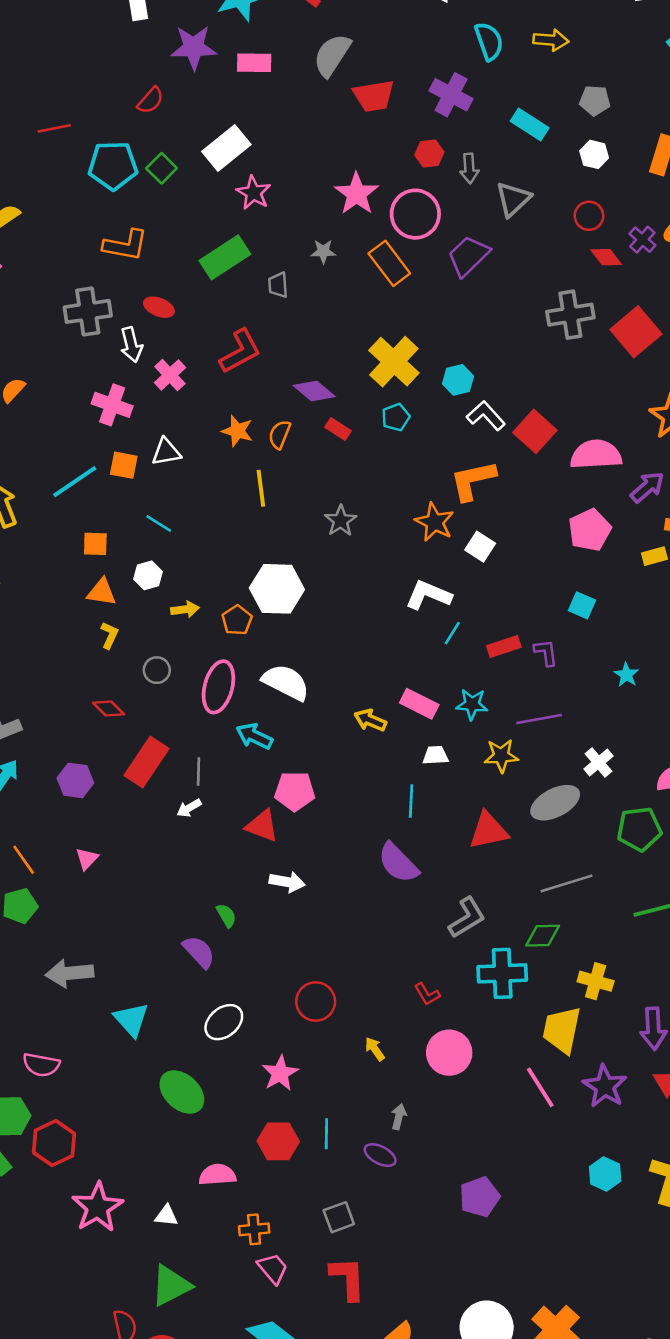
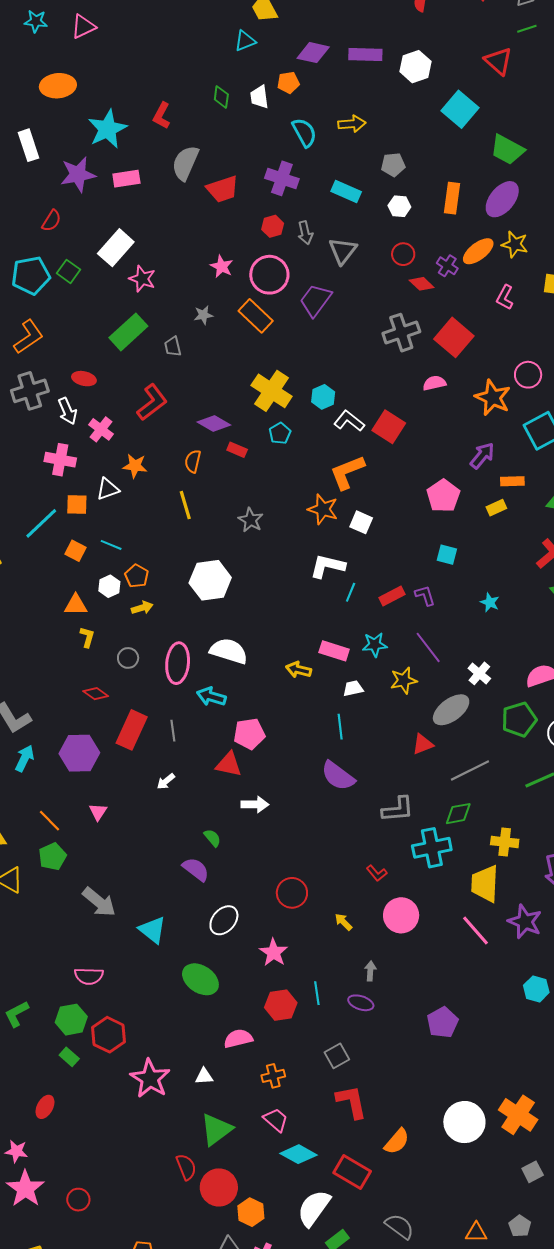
pink star: (356, 194) -> (222, 266), size x0.7
orange L-shape: (126, 245) -> (29, 337), moved, turned -36
orange star: (237, 431) -> (135, 466), moved
pink semicircle: (596, 455) -> (434, 383), moved, size x0.6
orange square: (95, 544) -> (75, 551), moved, turned 35
orange pentagon: (237, 620) -> (137, 576), moved
purple line: (539, 719) -> (428, 647), turned 72
purple hexagon: (75, 780) -> (79, 753), size x1.4
white arrow: (189, 808) -> (166, 781), moved
red triangle: (488, 831) -> (423, 744), moved, size x0.7
gray L-shape: (467, 918) -> (398, 809), turned 36
gray arrow: (70, 973) -> (99, 902), turned -126
pink trapezoid: (273, 1268) -> (276, 1120), moved

